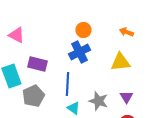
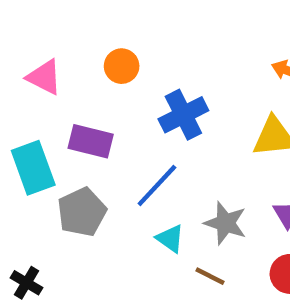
orange circle: (83, 30) -> (122, 66), moved
blue line: (67, 84) -> (157, 185), turned 40

